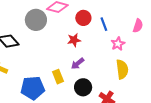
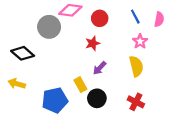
blue line: (104, 24) -> (135, 17), moved
yellow semicircle: (122, 69) -> (136, 66), moved
black circle: (83, 87) -> (97, 98), moved

